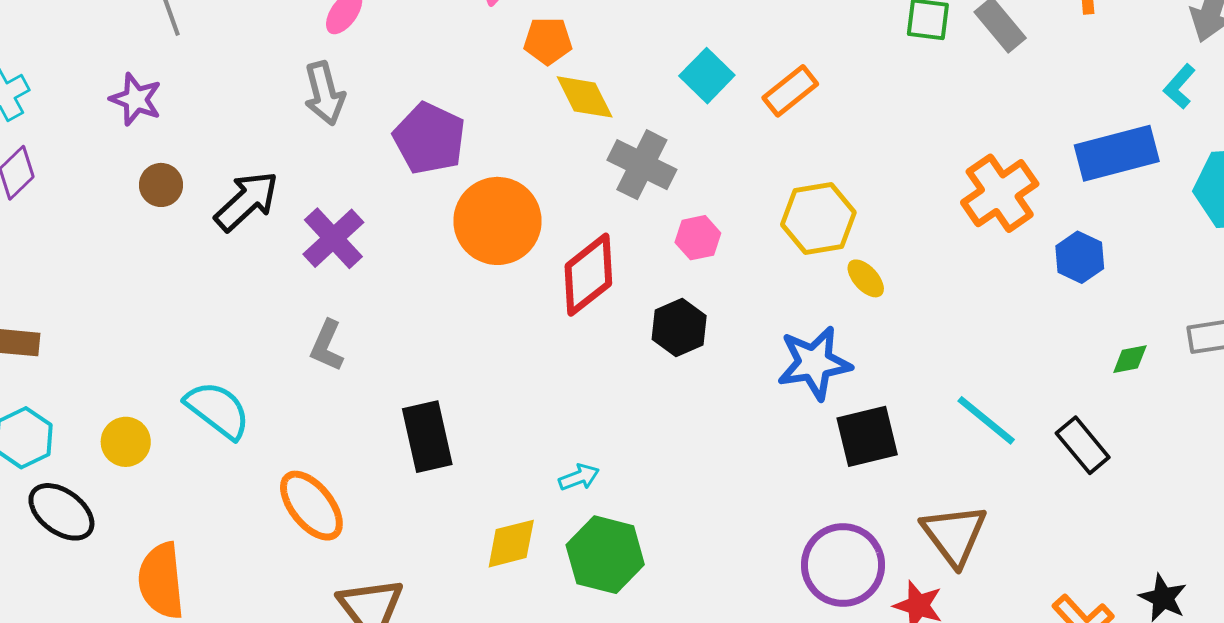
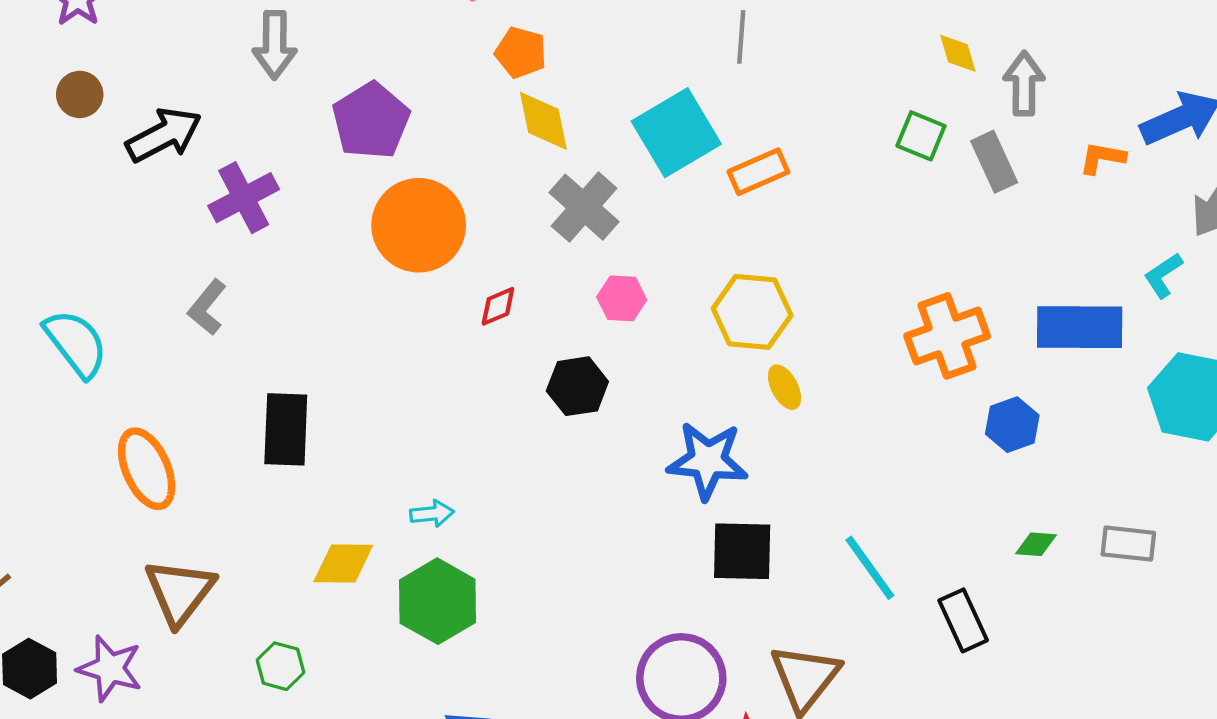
cyan square: (707, 76) -> (676, 133), size x1.5
red diamond: (588, 275) -> (498, 306), size x0.5

